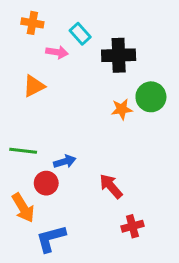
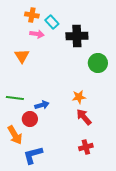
orange cross: (32, 23) -> (32, 15), moved
orange triangle: (34, 86) -> (22, 56), turned -35
orange star: (122, 109) -> (79, 97), moved
red arrow: (111, 186) -> (84, 117), moved

